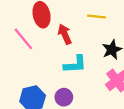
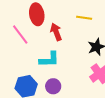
cyan L-shape: (75, 64) -> (49, 59), moved

